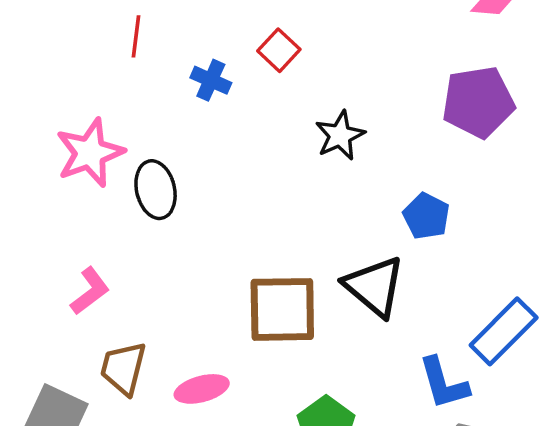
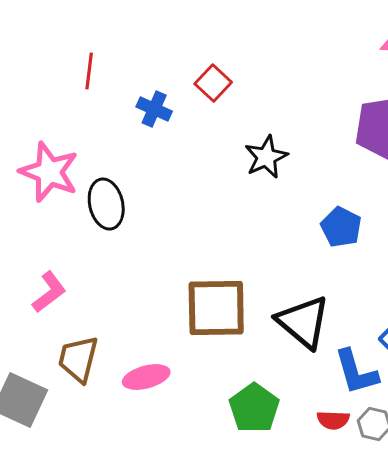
pink star: (90, 153) -> (49, 172), turned -30
black triangle: (374, 286) -> (303, 322), moved

